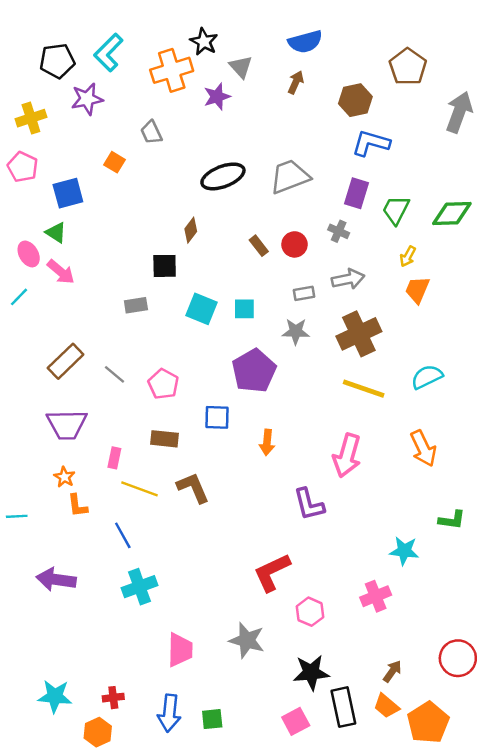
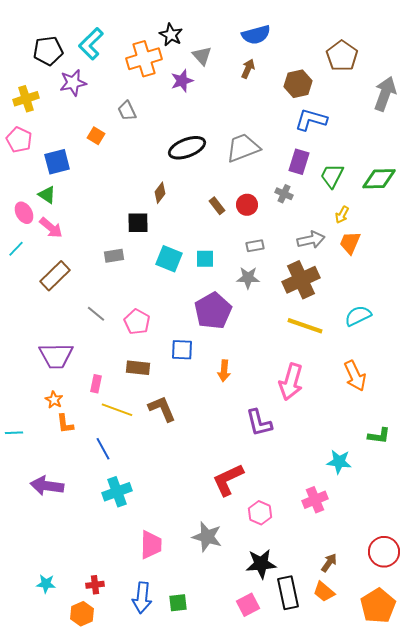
gray arrow: (348, 279) -> (311, 240), moved
brown rectangle: (66, 361) -> (55, 276), moved
cyan star: (55, 696) -> (46, 584), size x0.7
orange pentagon: (428, 723) -> (378, 606), moved

